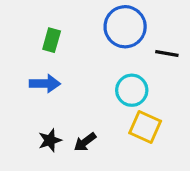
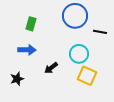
black star: (50, 140) -> (17, 79), moved
black arrow: (85, 142) -> (51, 68), moved

